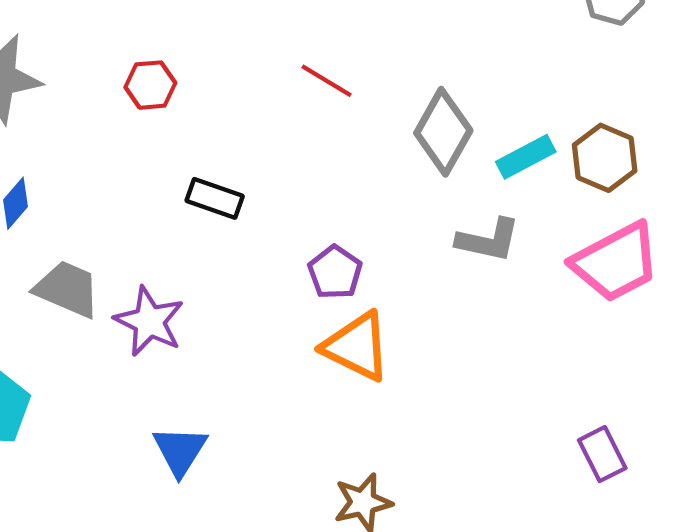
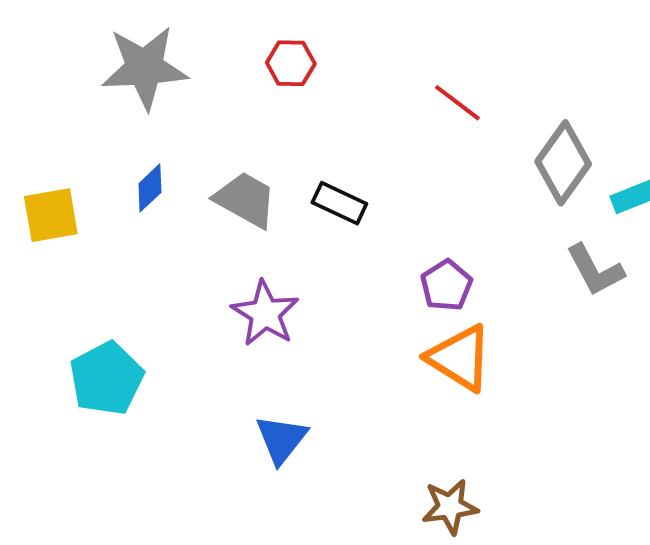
red hexagon: (150, 85) -> (291, 63), moved
gray L-shape: (488, 240) -> (595, 270), turned 44
gray trapezoid: (67, 289) -> (246, 200), moved

